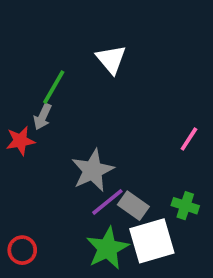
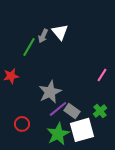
gray arrow: (43, 117) -> (43, 36), moved
green cross: (185, 206) -> (100, 111), turned 32
red circle: (22, 250) -> (22, 124), moved

